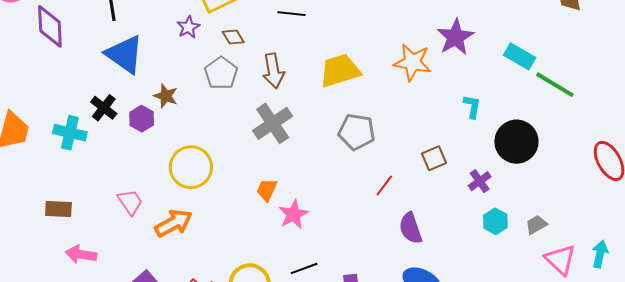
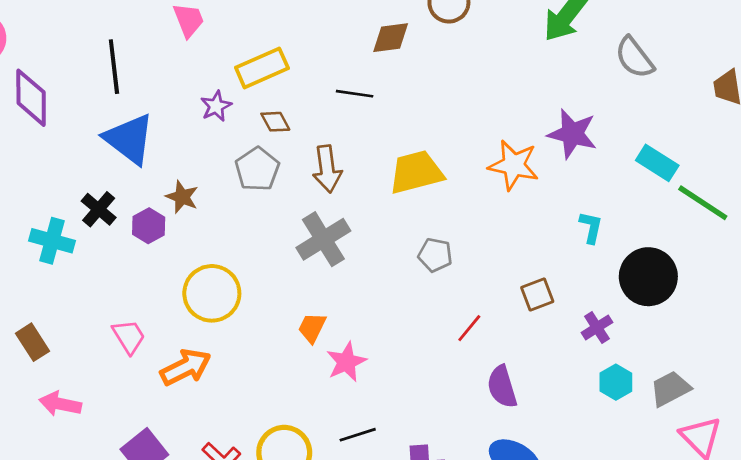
purple star: (455, 37) -> (572, 134), turned -30
gray pentagon: (357, 132) -> (435, 255), size x0.7
brown rectangle: (58, 209) -> (33, 342), turned 52
gray trapezoid: (536, 225) -> (670, 389), size x1.4

